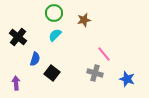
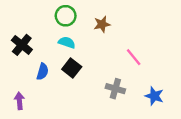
cyan semicircle: (55, 35) -> (67, 42), turned 64
pink line: (104, 54) -> (134, 57), moved
black square: (52, 73) -> (72, 68), moved

